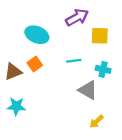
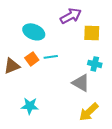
cyan line: (74, 61) -> (51, 57), moved
cyan star: (16, 106) -> (30, 106), moved
yellow arrow: (97, 121) -> (89, 112), size x1.5

